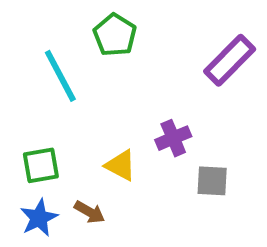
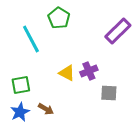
yellow triangle: (121, 165) -> (67, 73), moved

